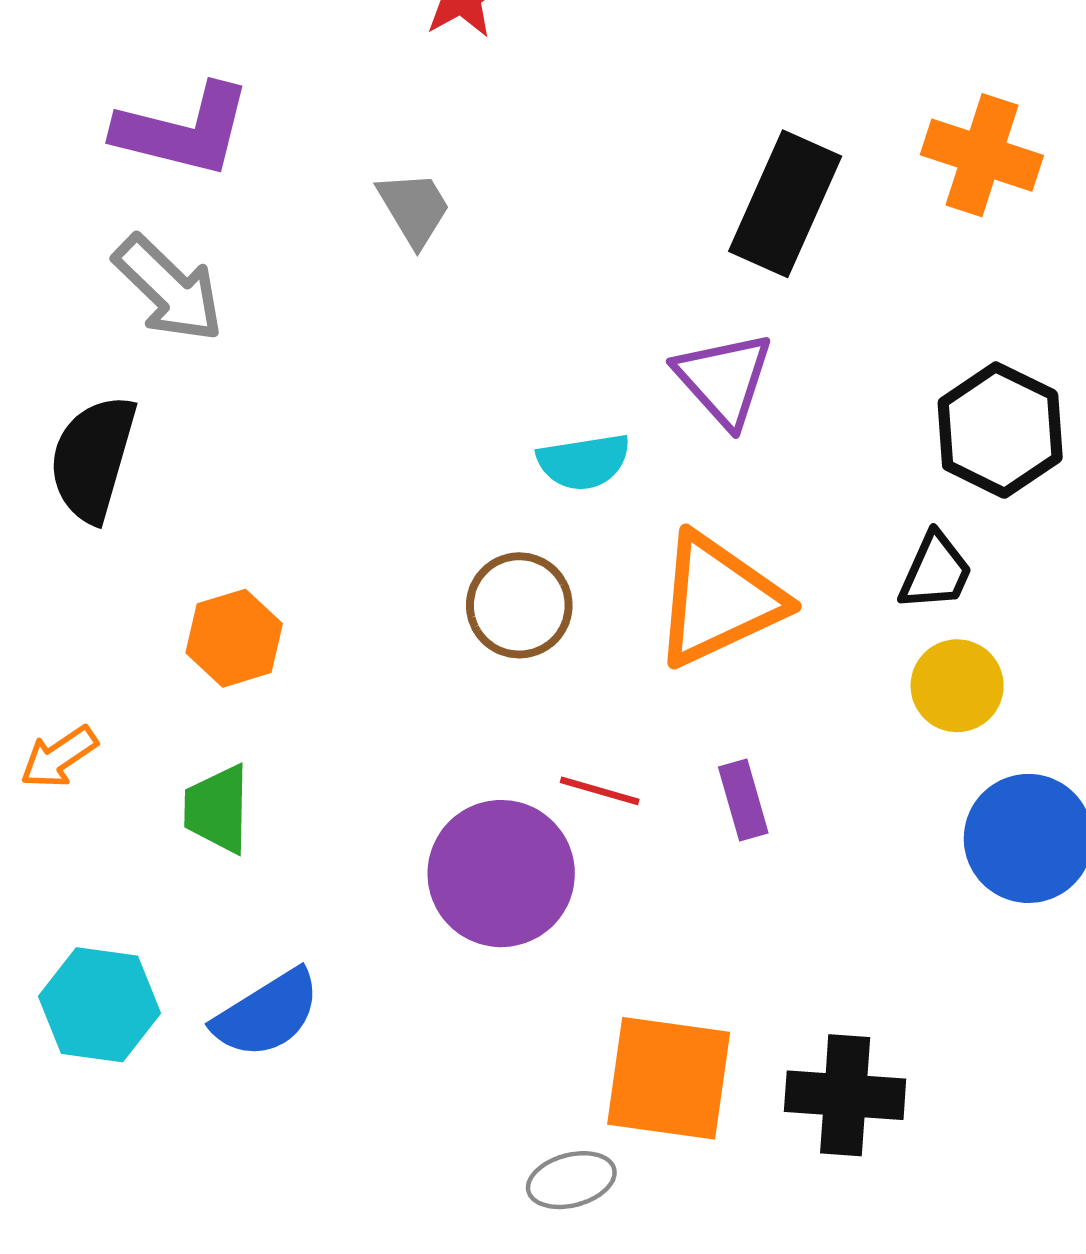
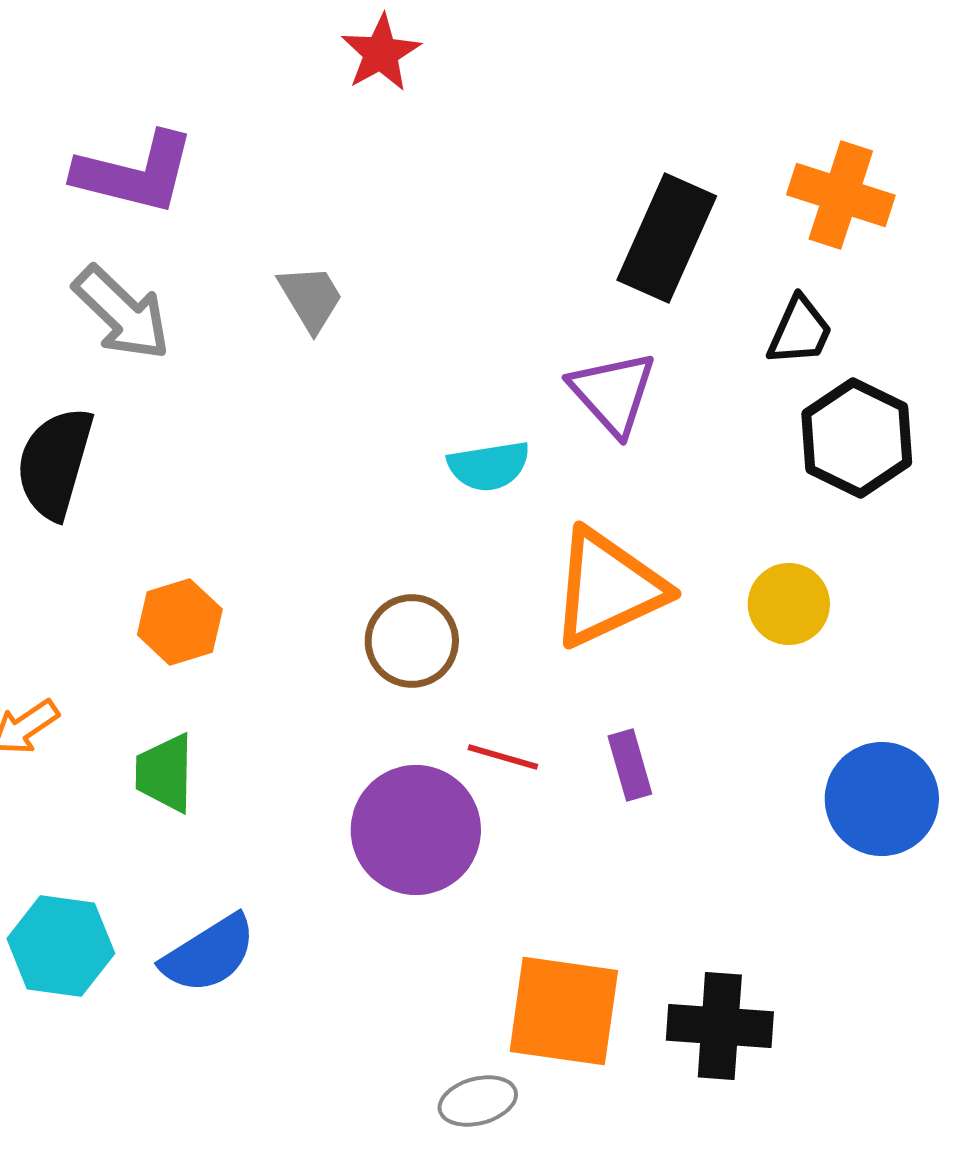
gray trapezoid: (414, 208) -> (311, 298), moved
black trapezoid: (936, 571) -> (800, 331), moved
brown circle: (519, 605) -> (412, 641), moved
yellow circle: (957, 686) -> (789, 604), moved

